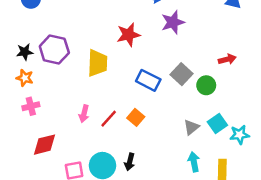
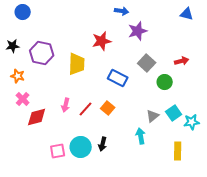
black star: (25, 52) -> (13, 46), moved
gray square: (182, 74) -> (147, 63), moved
pink cross: (31, 106) -> (23, 99), turned -32
red diamond: (44, 145) -> (37, 117), moved
cyan arrow: (194, 162) -> (141, 136), moved

